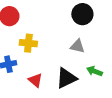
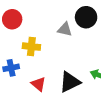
gray triangle: (77, 46) -> (65, 29), moved

